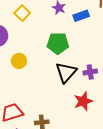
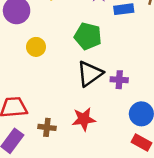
red star: (83, 101) -> (84, 119), moved

